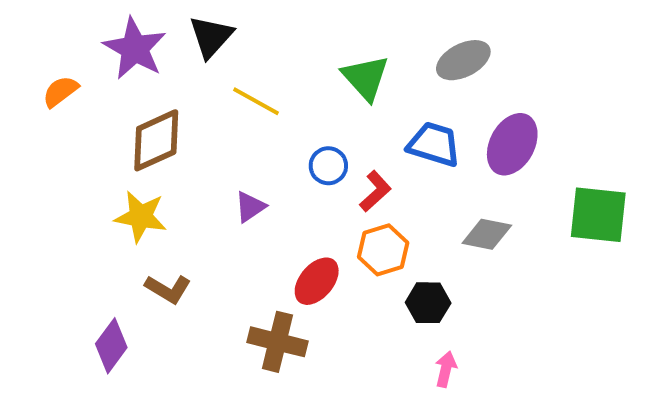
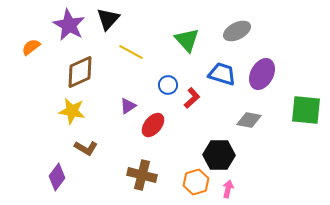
orange hexagon: (383, 250) -> (196, 182), moved
red ellipse: (317, 281) -> (153, 125), moved
black hexagon: (428, 303) -> (219, 155), size x1.4

